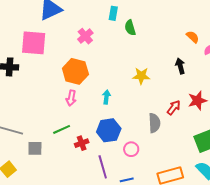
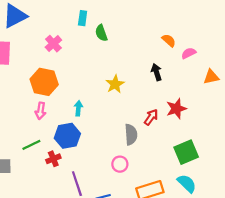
yellow star: (141, 76) -> (115, 84), turned -30
blue hexagon: (109, 130) -> (67, 136), moved
pink circle: (131, 149) -> (120, 164), moved

